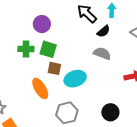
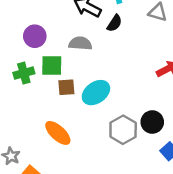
gray semicircle: (102, 53) -> (80, 43), moved
orange ellipse: (40, 89) -> (58, 133), moved
gray hexagon: (67, 113) -> (123, 130), moved

